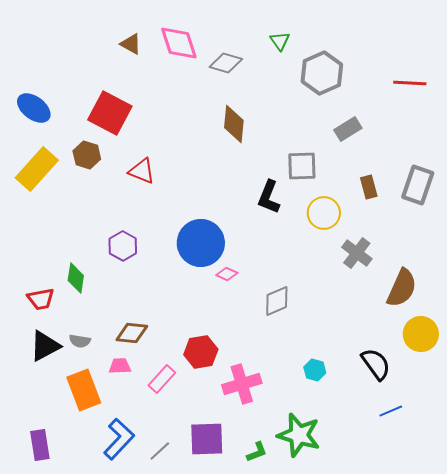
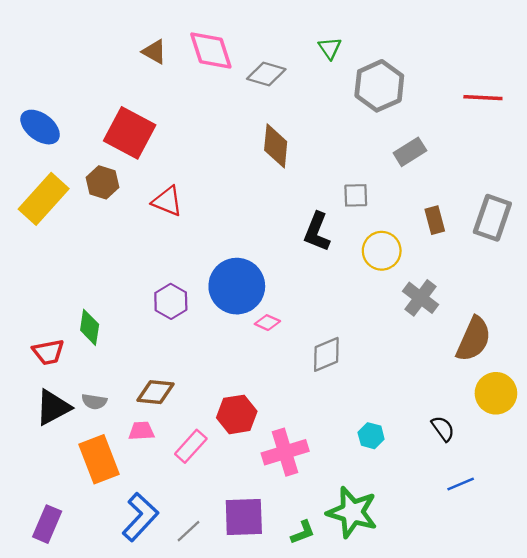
gray square: (302, 166) -> (356, 195), size x0.7
purple hexagon: (123, 246) -> (171, 301), moved
black semicircle: (376, 364) -> (443, 429), size x0.7
purple rectangle: (40, 445) -> (47, 524), turned 32

